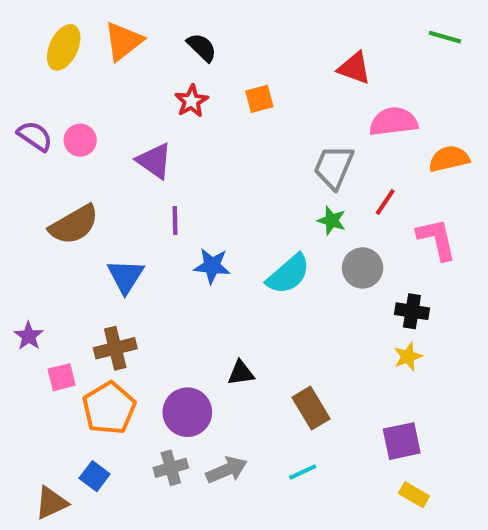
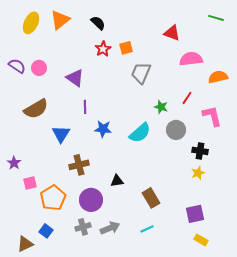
red star: (191, 101) -> (103, 49), moved
gray trapezoid: (334, 167) -> (141, 73), moved
brown cross: (115, 348) -> (79, 165), moved

